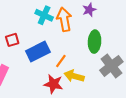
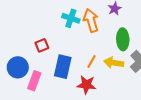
blue rectangle: (38, 52) -> (63, 67), moved, turned -45
yellow arrow: (74, 76) -> (114, 63), moved

